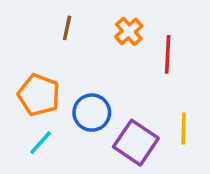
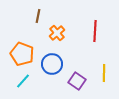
orange cross: (129, 31) -> (57, 33), moved
purple square: (136, 143) -> (77, 81), size x0.7

